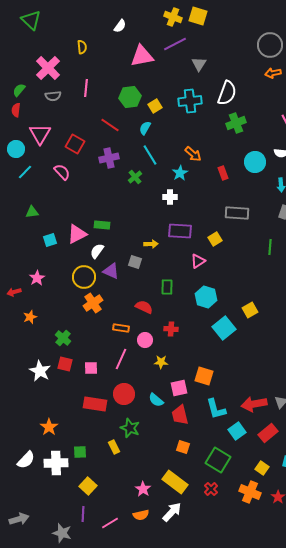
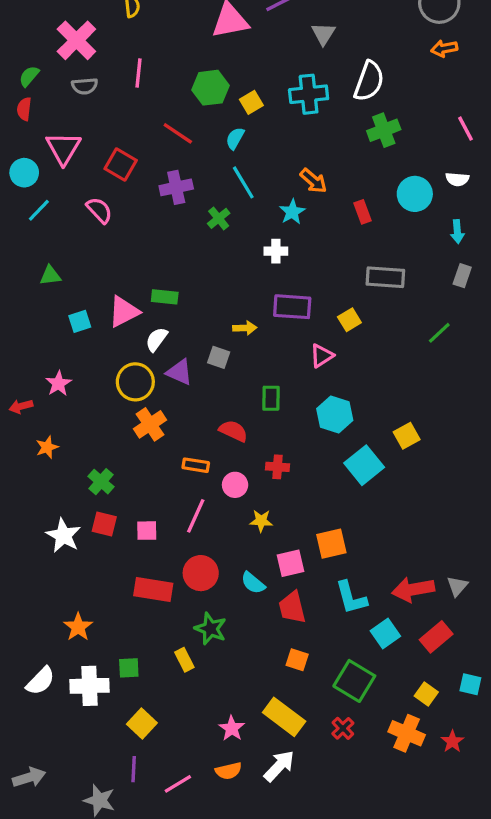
green line: (270, 247) -> (439, 333), turned 42
orange square: (204, 376) -> (331, 544), turned -30

